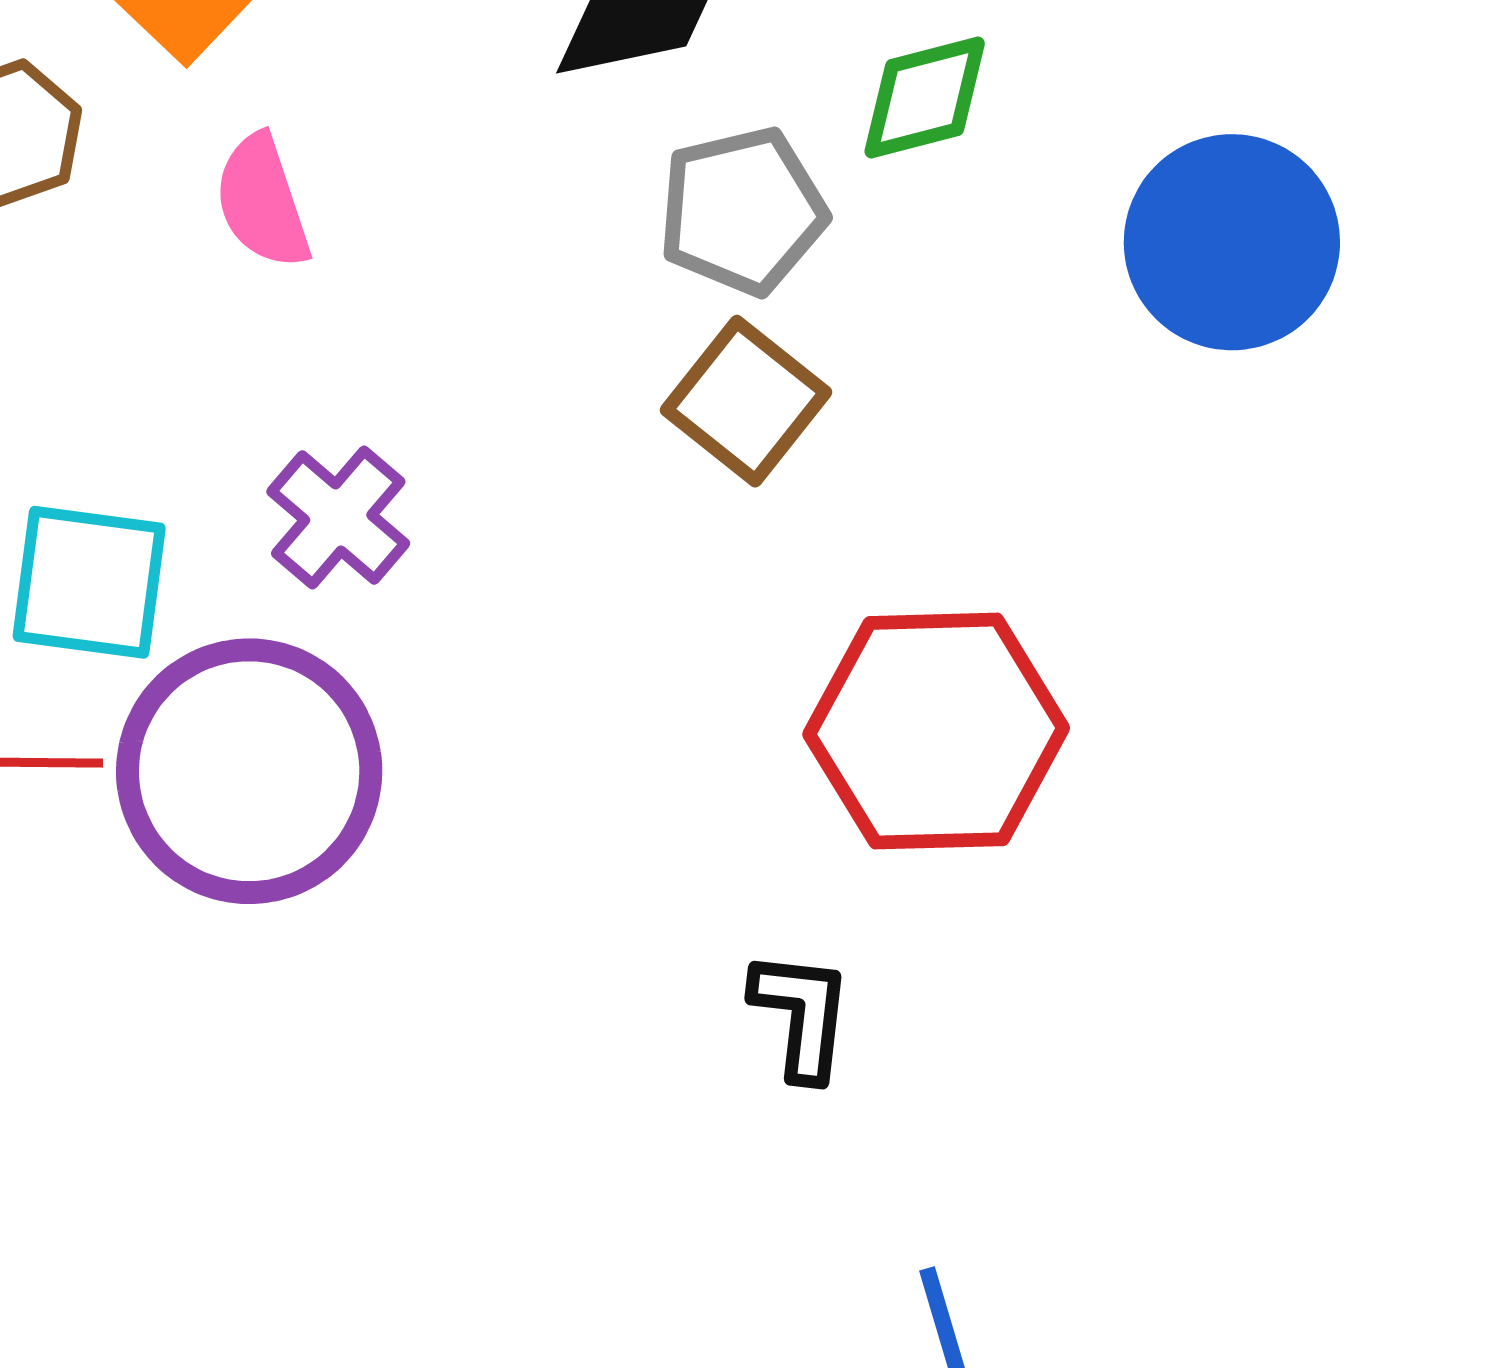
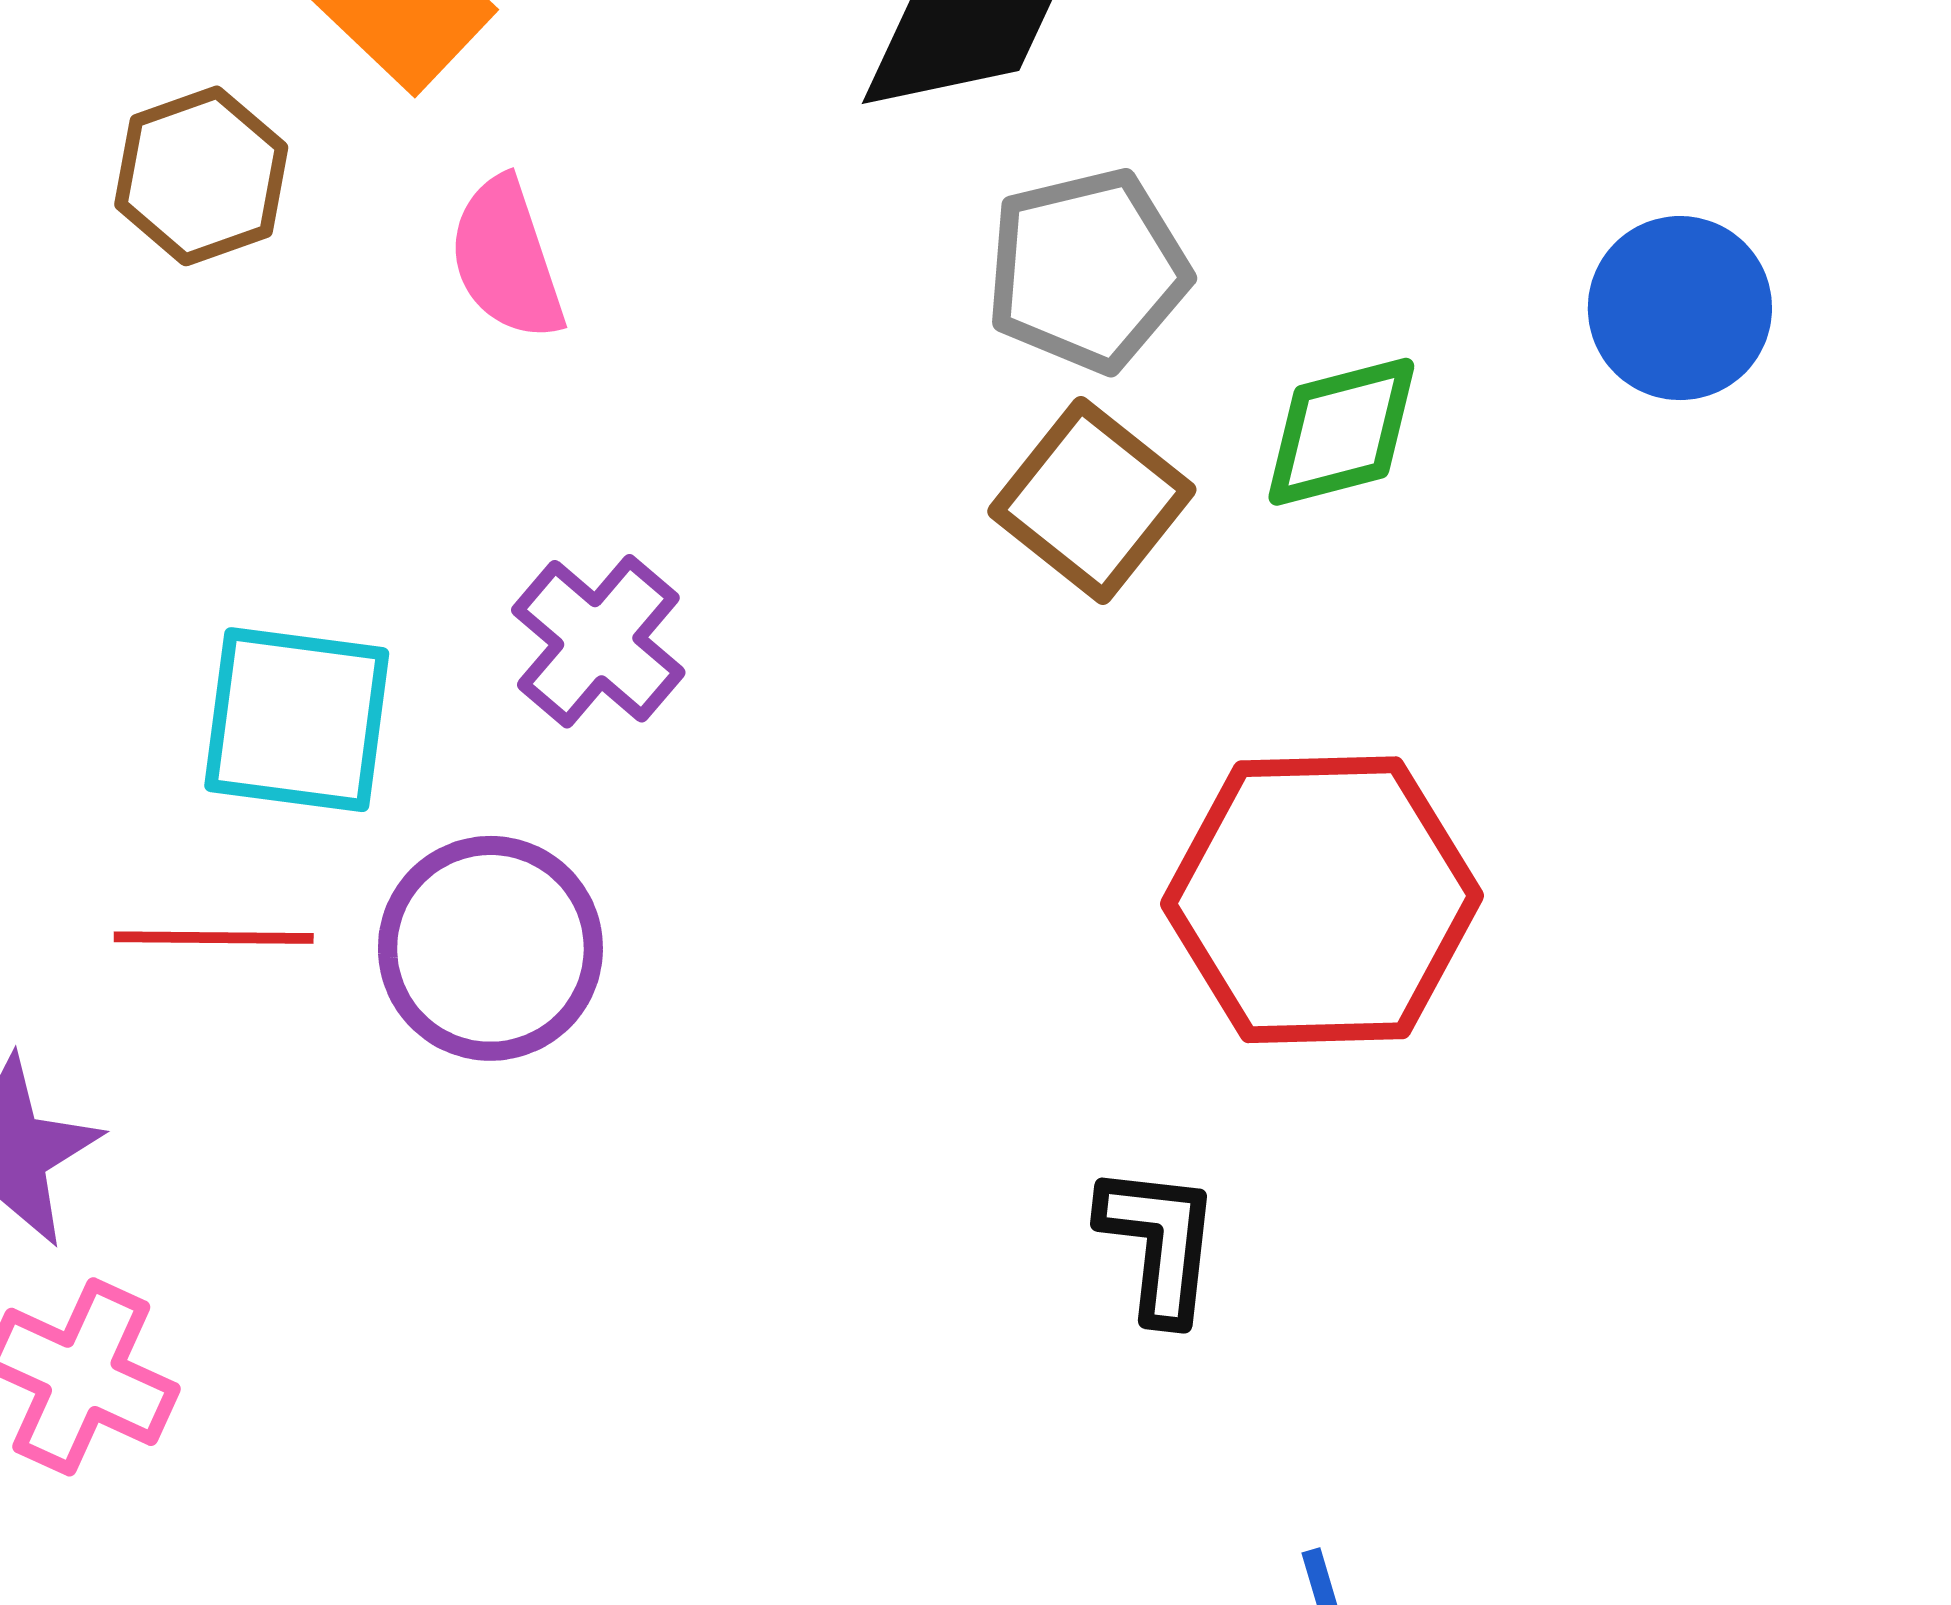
green diamond: (925, 97) -> (1341, 432), moved
blue circle: (1232, 242) -> (1680, 308), size x0.7
purple circle: (249, 771) -> (490, 948), size x0.7

